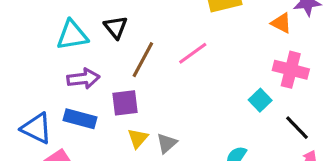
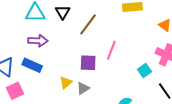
pink line: (193, 53) -> (111, 50), moved, turned -42
brown line: (143, 60) -> (88, 24), moved
purple square: (125, 103) -> (88, 63), moved

